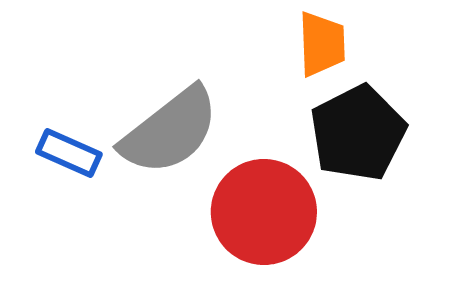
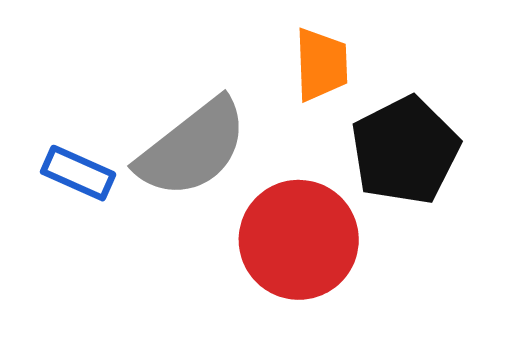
orange trapezoid: (322, 44) -> (321, 64), moved

